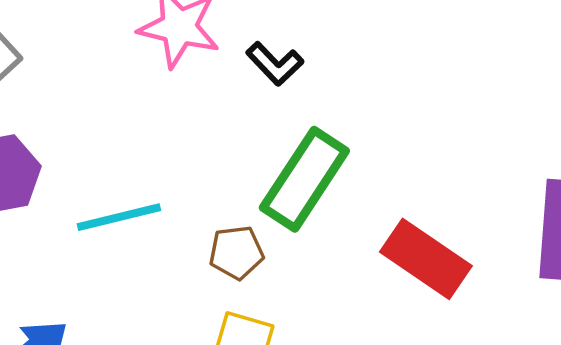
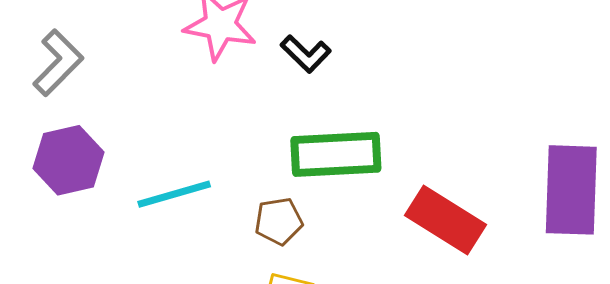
green rectangle: (304, 179) -> (336, 154), turned 56

